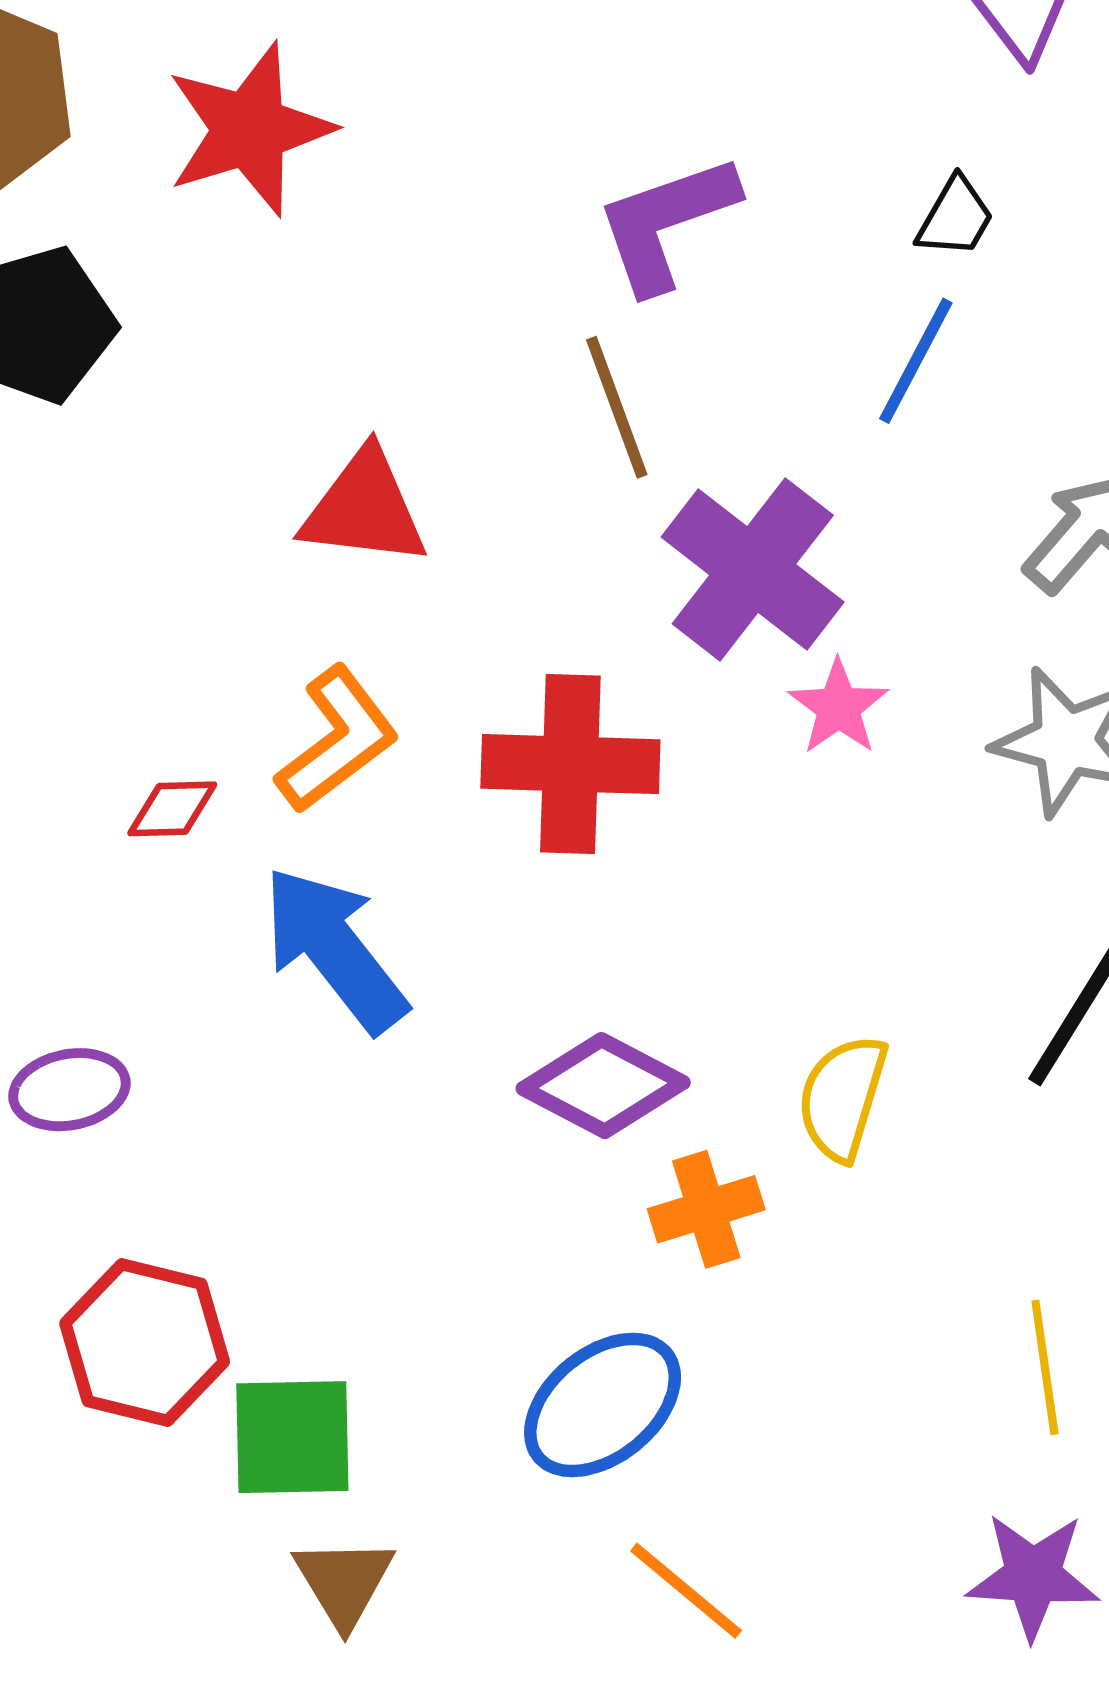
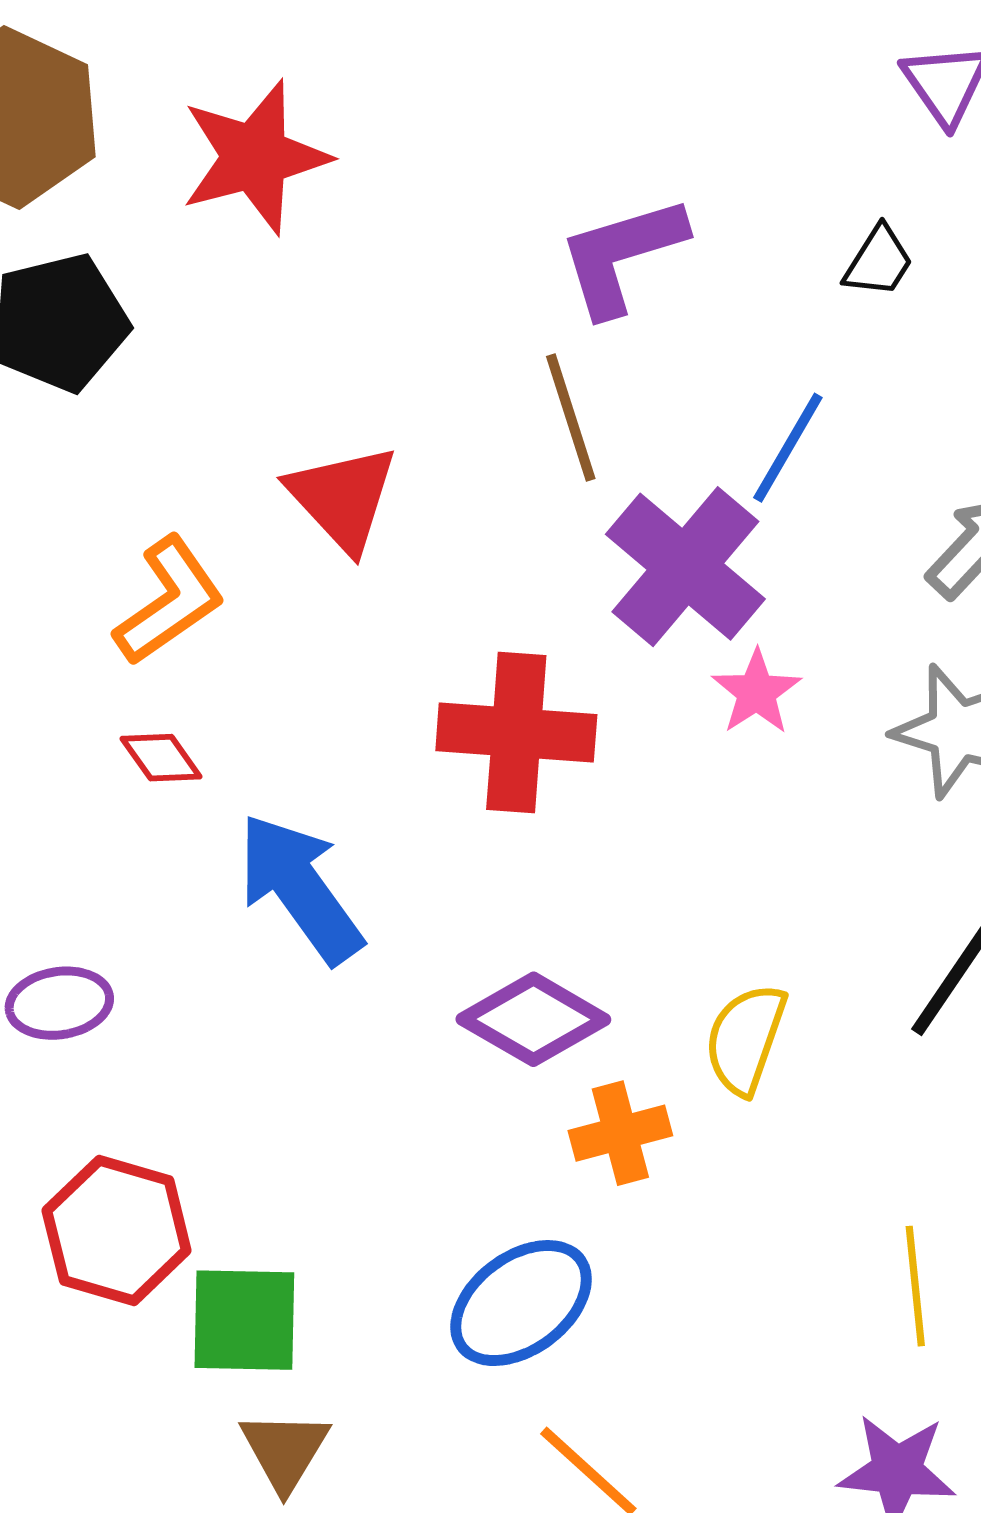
blue line: (916, 361) -> (788, 448), moved
red triangle: (364, 508) -> (343, 498), turned 38
orange L-shape: (337, 740) -> (169, 601), moved
red diamond: (172, 809) -> (161, 758), turned 54

